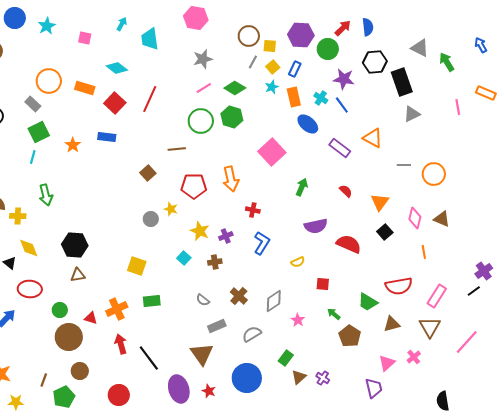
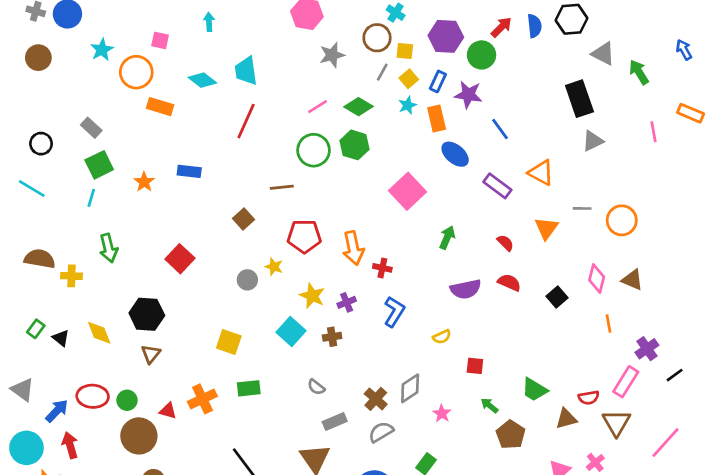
cyan arrow: (122, 24) -> (209, 22), turned -32
cyan star: (47, 26) -> (102, 50), moved
cyan trapezoid: (150, 39) -> (246, 71), moved
gray star: (203, 59) -> (332, 55), moved
black hexagon: (375, 62) -> (571, 19), moved
purple star: (344, 79) -> (468, 95), moved
orange circle: (49, 81) -> (136, 72), moved
cyan cross: (321, 98) -> (396, 13), moved
red square: (115, 103) -> (180, 259), moved
orange arrow: (231, 179) -> (353, 248), moved
orange triangle: (380, 202) -> (546, 228), moved
red semicircle: (349, 244) -> (509, 283), moved, size x0.7
yellow diamond: (29, 248) -> (99, 333), moved
cyan square: (184, 258) -> (291, 331), size x1.5
purple cross: (484, 271) -> (647, 349), moved
brown triangle: (78, 275) -> (151, 354), turned -42
red semicircle: (399, 286) -> (589, 398), moved, size x0.6
red ellipse: (30, 289) -> (93, 396), moved
brown cross: (239, 296) -> (376, 399), moved
red arrow: (121, 344) -> (70, 445), moved

